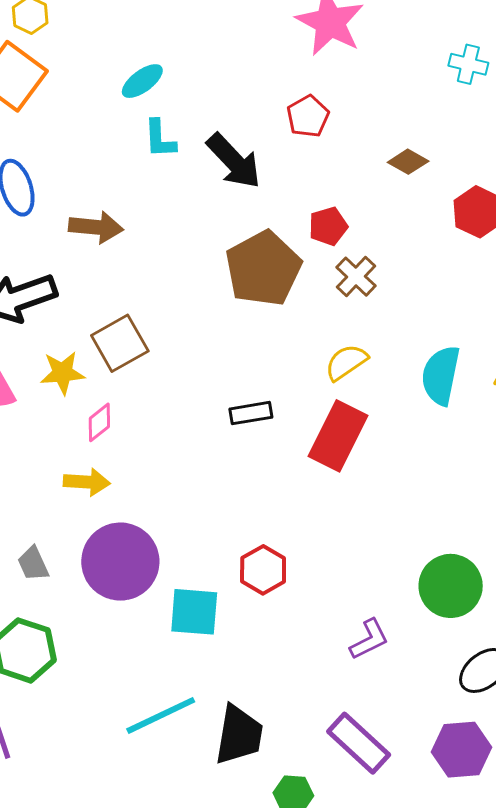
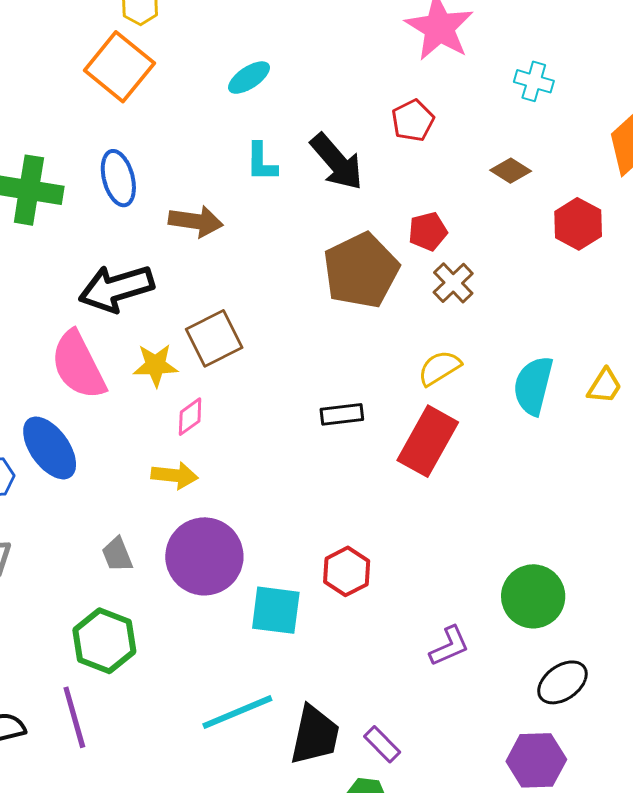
cyan cross: (468, 64) -> (534, 81), moved
cyan L-shape: (160, 139) -> (261, 162), moved
purple rectangle: (359, 743) -> (382, 744), moved, size x0.6

